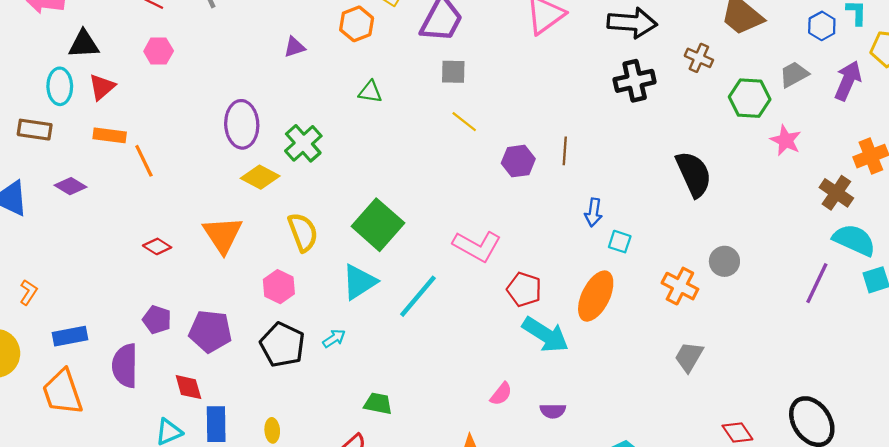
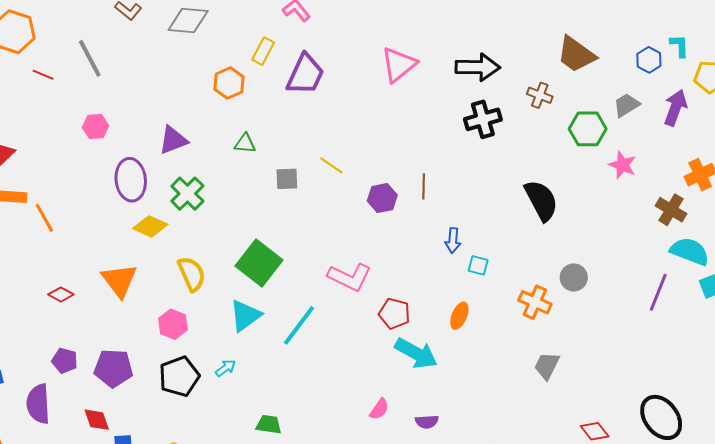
purple triangle: (294, 47) -> (173, 140), moved, size x1.5
pink hexagon: (159, 51) -> (95, 127), moved
gray square: (453, 72) -> (287, 179), moved
orange ellipse: (596, 296) -> (459, 316), size x0.6
black pentagon: (282, 345) -> (179, 376), turned 30

